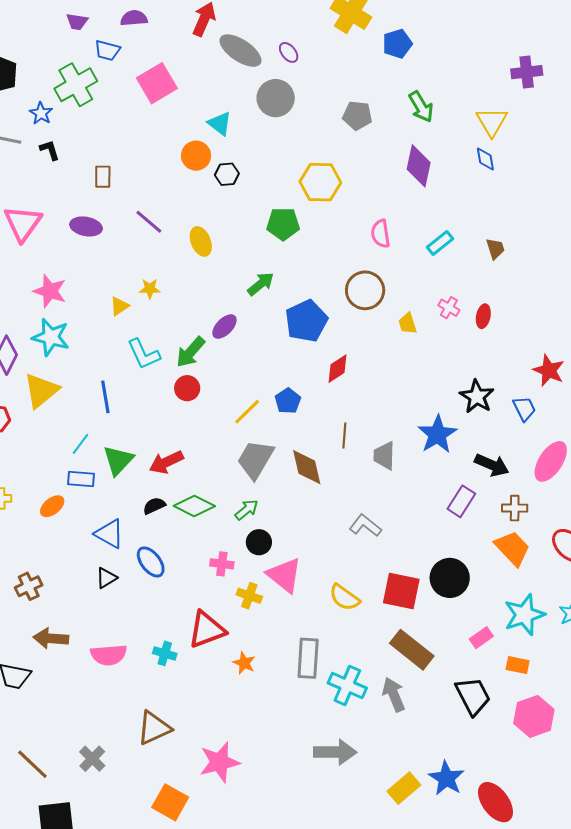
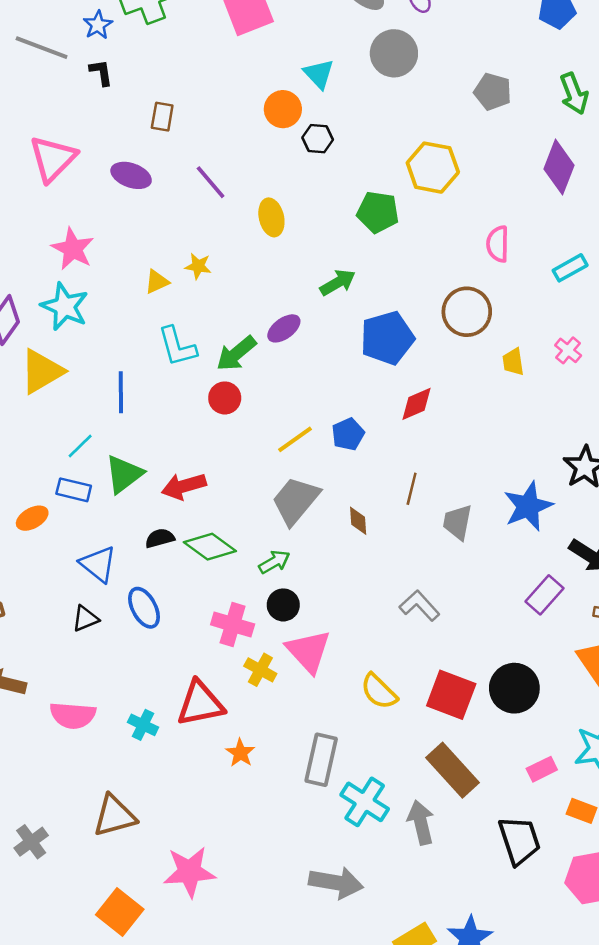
brown diamond: (307, 467) -> (358, 521), size x0.6
pink cross: (222, 564) -> (233, 624), size x1.4

